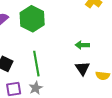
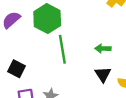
green line: (36, 64) -> (62, 49), moved

